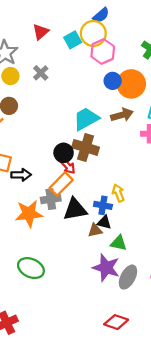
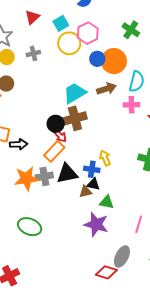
yellow circle: (93, 33) -> (69, 43), moved
gray cross: (41, 73) -> (33, 53), turned 32
brown cross: (86, 147) -> (75, 118), turned -30
gray cross: (51, 199) -> (44, 176), moved
gray ellipse: (128, 277) -> (122, 256), moved

